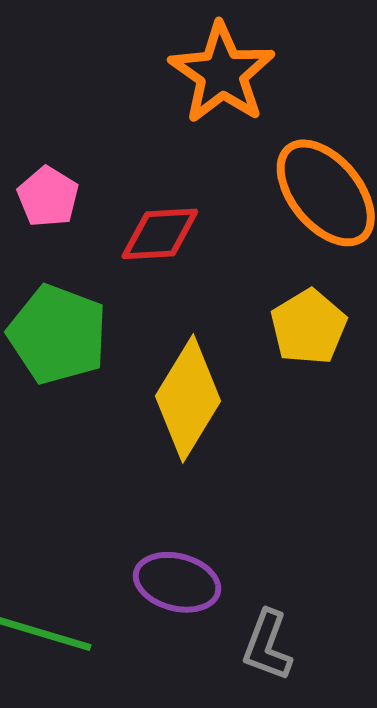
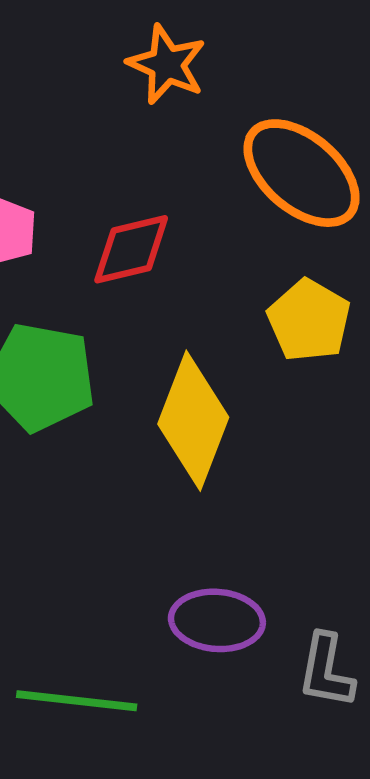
orange star: (222, 73) -> (167, 64), size x0.7

